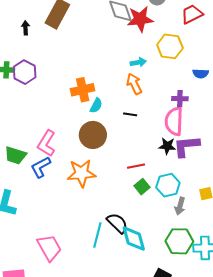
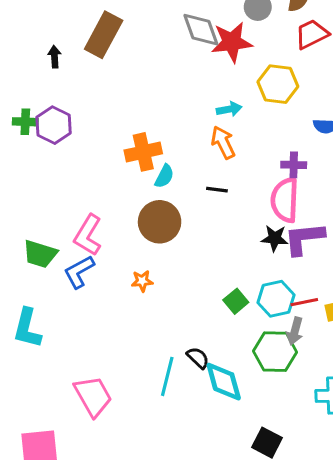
red line: (136, 166) -> (304, 302), moved
orange star: (81, 173) -> (142, 281), size x0.5
black semicircle: (117, 223) -> (198, 358), size x0.7
green hexagon: (179, 241) -> (275, 352), moved

